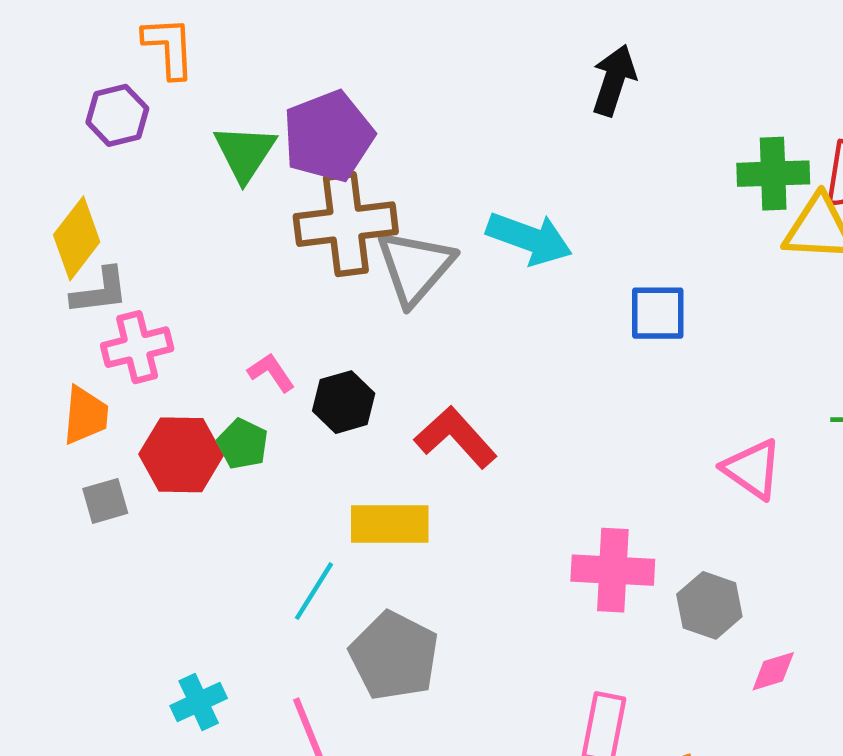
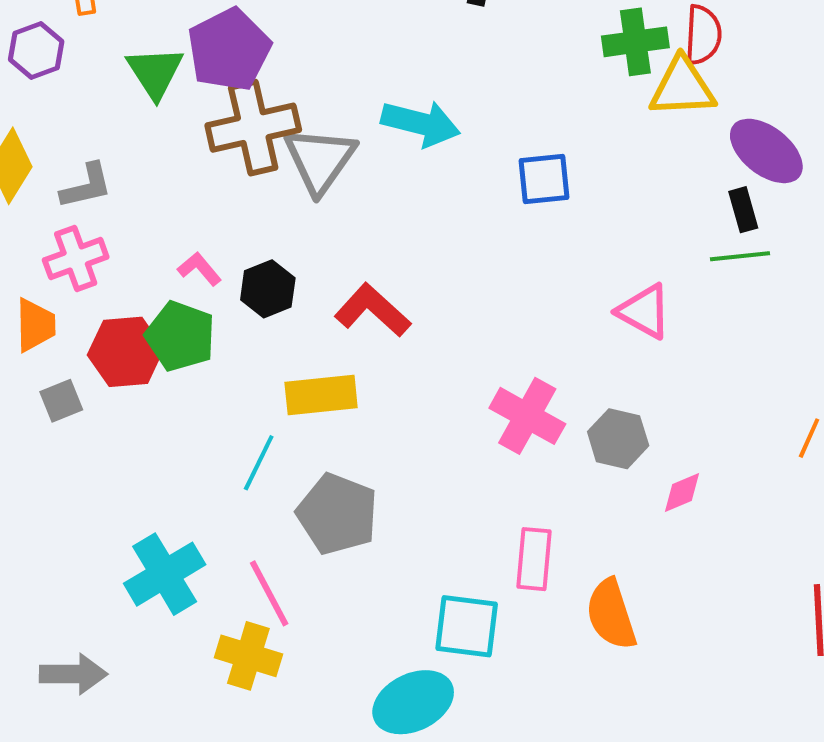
gray L-shape: (100, 291) -> (86, 186), moved
green pentagon: (243, 444) -> (180, 336), size x1.5
pink cross: (613, 570) -> (527, 416), turned 32
cyan cross: (199, 702) -> (165, 574), size x1.6

